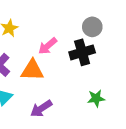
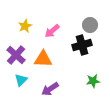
pink arrow: (48, 46) -> (52, 31), moved

